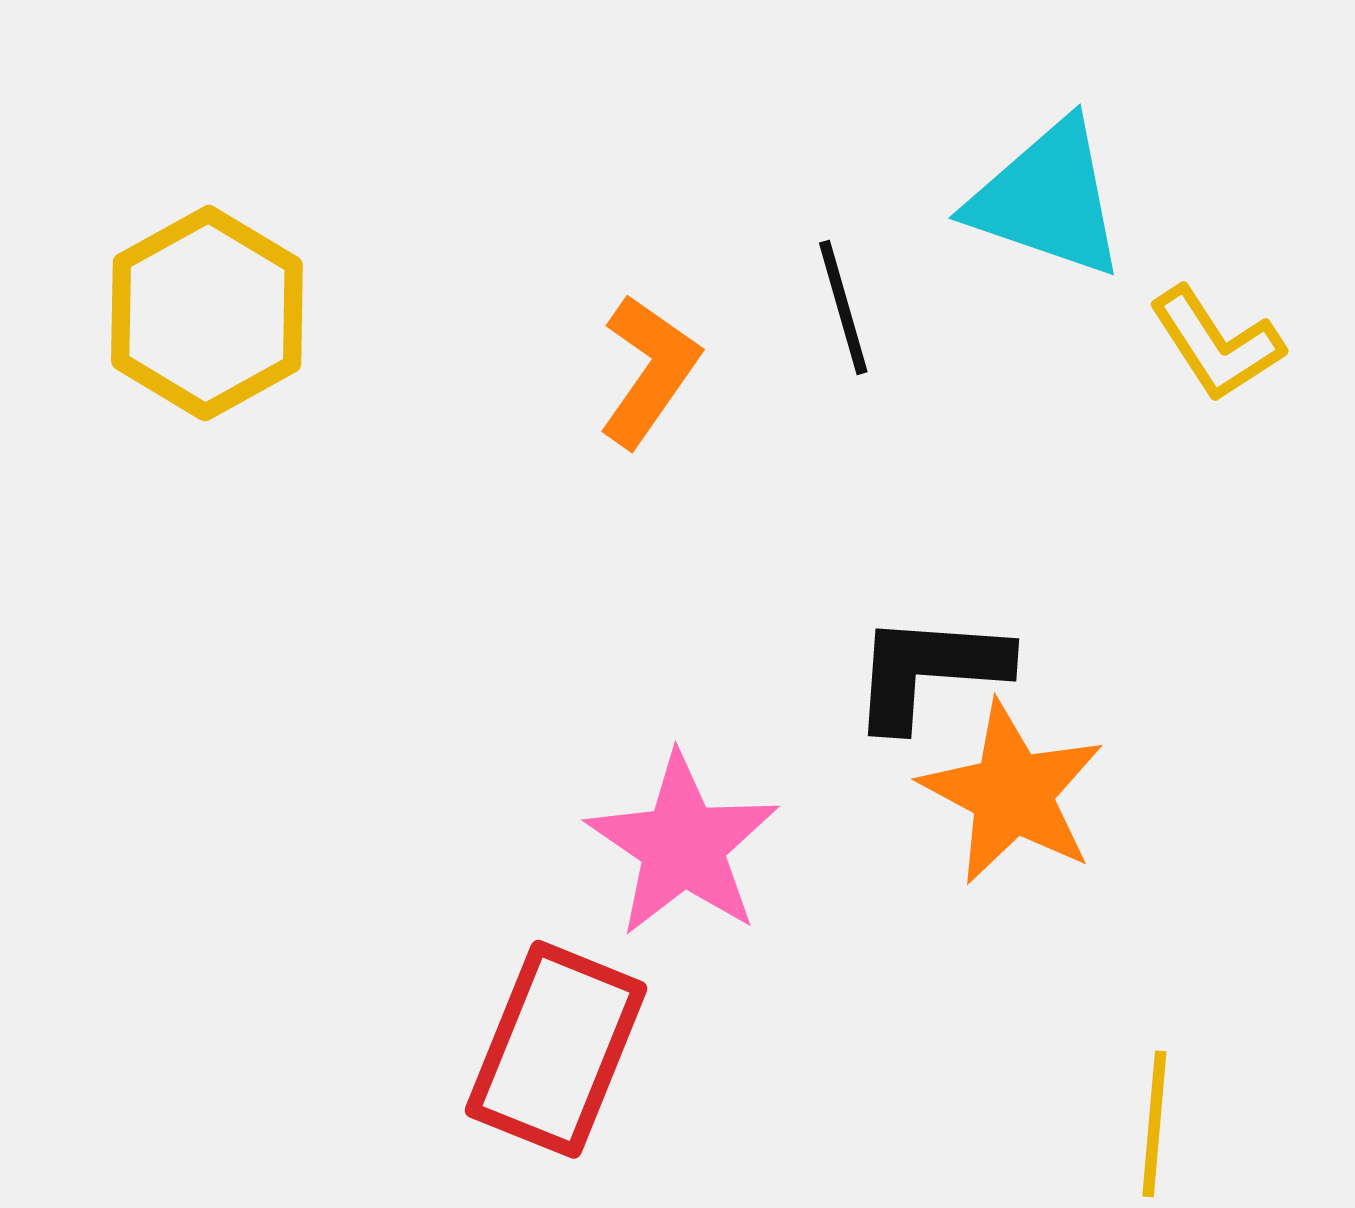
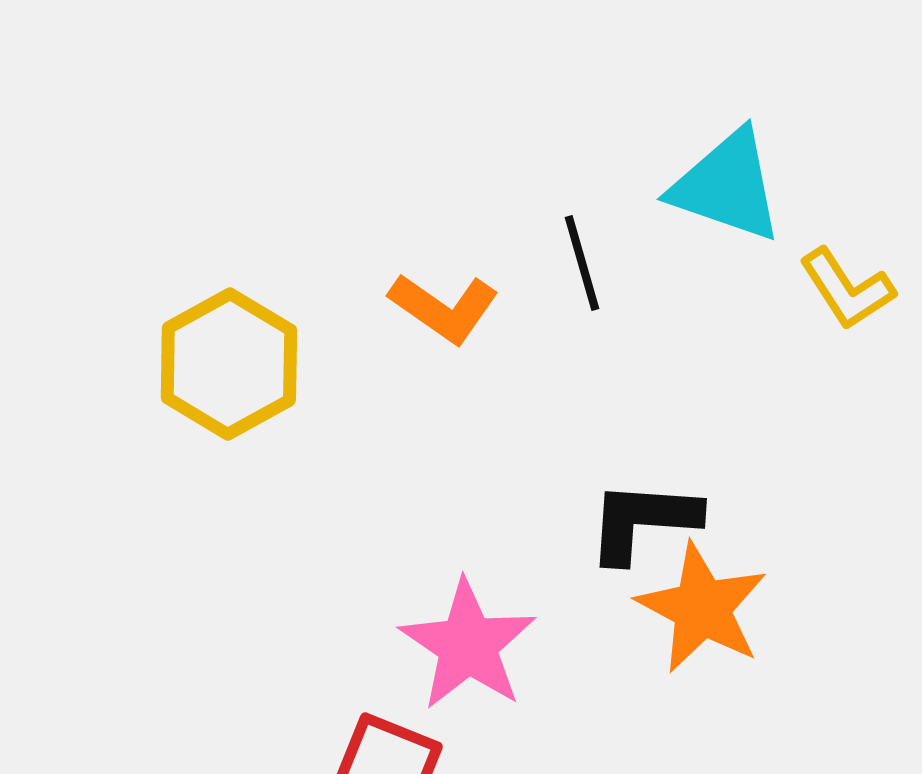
yellow hexagon: (207, 313) -> (229, 364), moved
orange L-shape: (649, 371) -> (444, 308), turned 90

